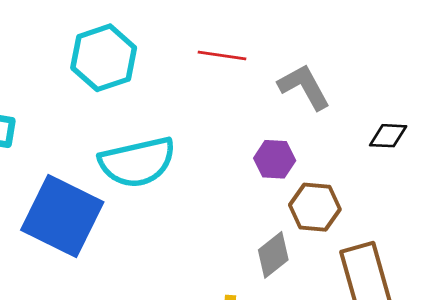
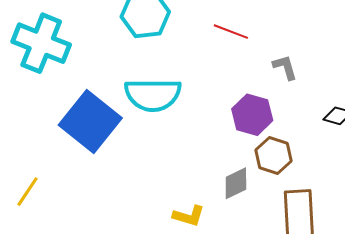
gray L-shape: (304, 87) -> (285, 67), size x0.7
purple hexagon: (275, 159) -> (252, 115), size x1.4

